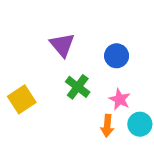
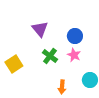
pink star: (120, 99) -> (74, 55), moved
orange arrow: (107, 126) -> (62, 87), moved

